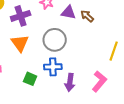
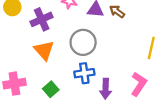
green square: (30, 79) -> (51, 89), moved, turned 32

